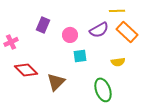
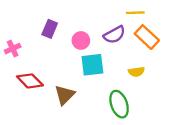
cyan square: (80, 56) -> (92, 65), size x1.5

